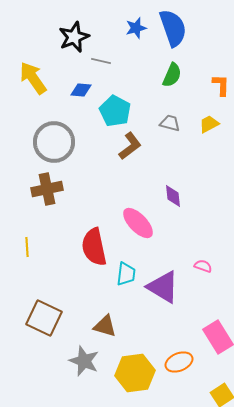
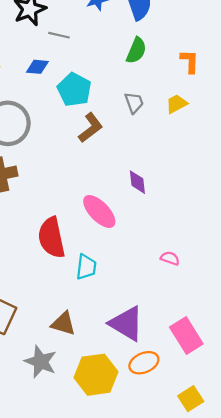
gray trapezoid: (170, 123) -> (134, 103), turned 55
purple triangle: (163, 287) -> (126, 324), moved

